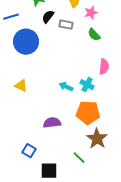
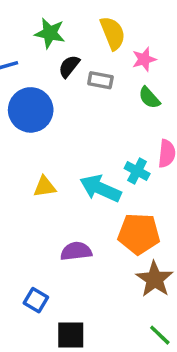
cyan cross: (87, 85) -> (137, 171), moved
yellow triangle: (21, 86) -> (45, 187), moved, turned -32
cyan arrow: (66, 87) -> (100, 188), size x1.6
green line: (79, 158) -> (160, 335), moved

